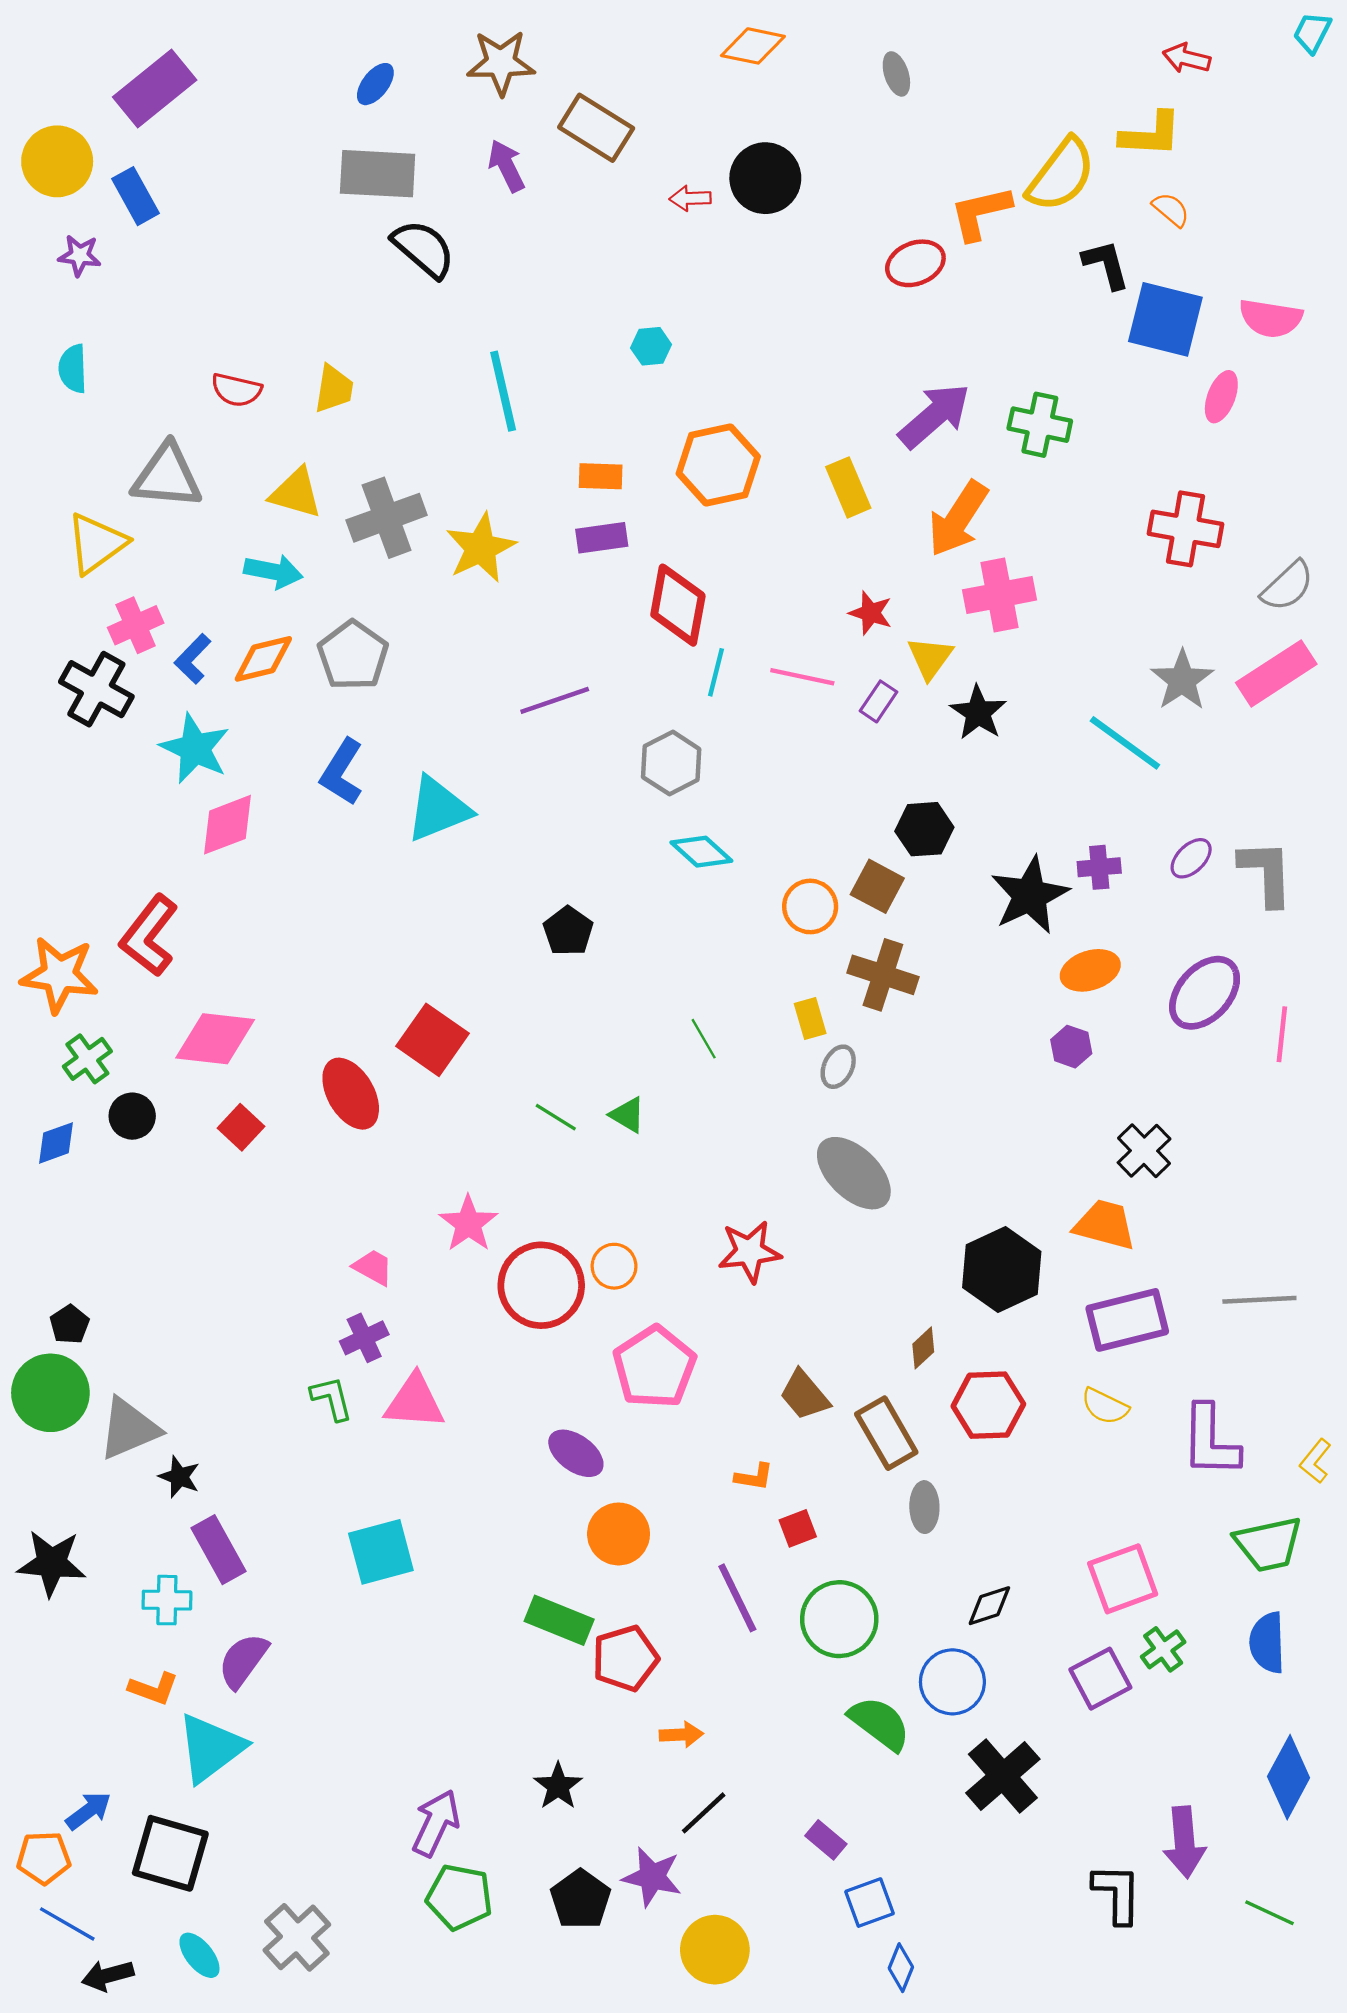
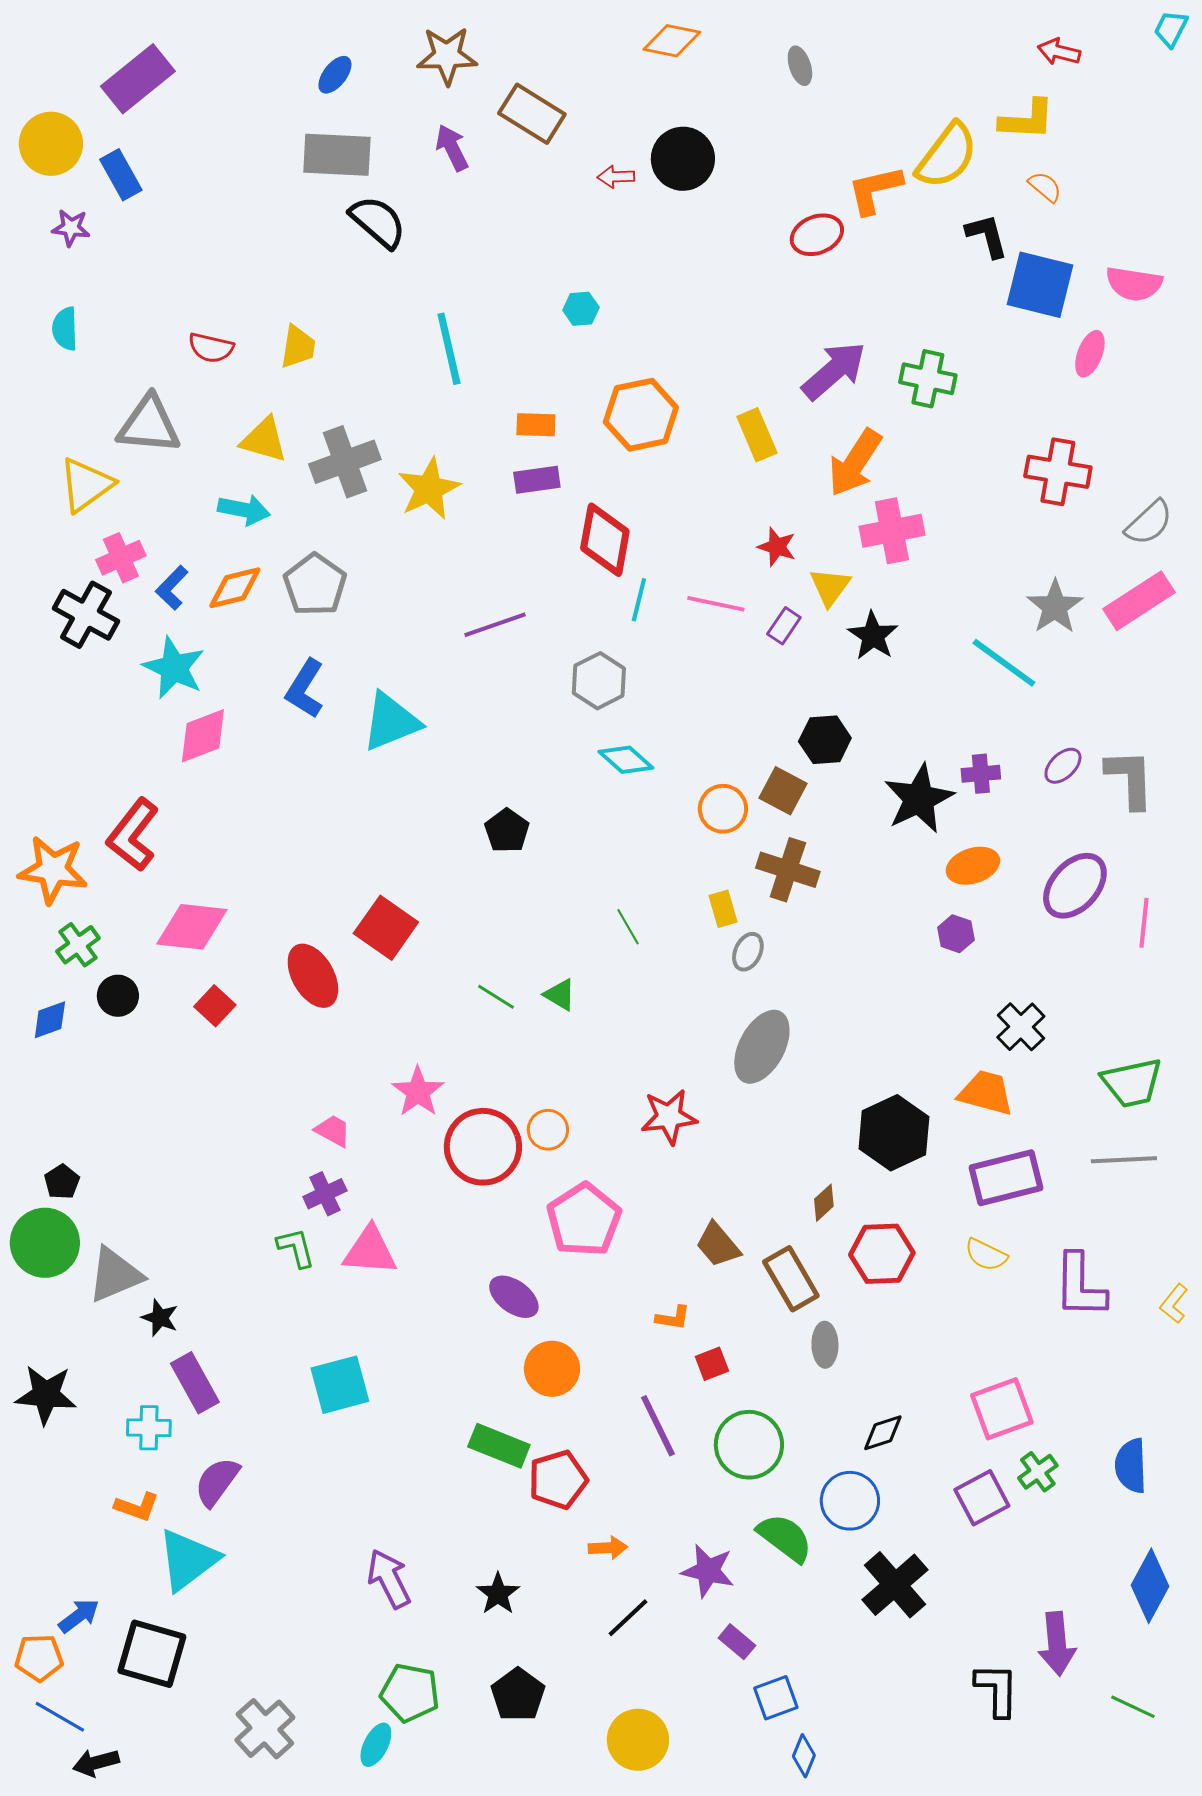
gray ellipse: (854, 1173) -> (762, 1047), turned 74
green trapezoid: (1268, 1544) -> (1132, 1083), moved
purple arrow: (436, 1823) -> (389, 1579), moved, turned -52
purple star: (652, 1877) -> (708, 1571), moved
cyan ellipse: (199, 1955) -> (376, 1745), moved, turned 66

